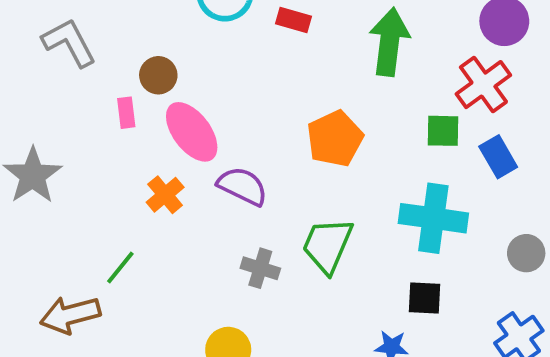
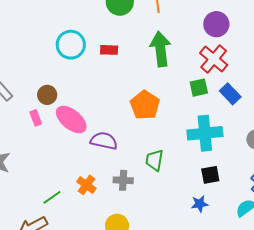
orange cross: (165, 195) -> (86, 185), moved
green trapezoid: (327, 245) -> (154, 160), size x0.7
green line: (120, 268) -> (52, 197), turned 30

